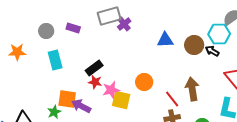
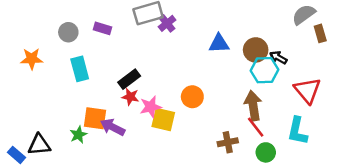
cyan hexagon: (219, 34) -> (264, 70), moved
red line: (172, 99) -> (256, 127), moved

